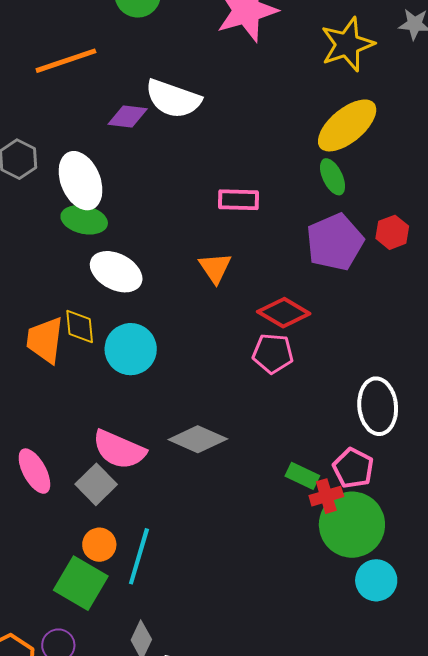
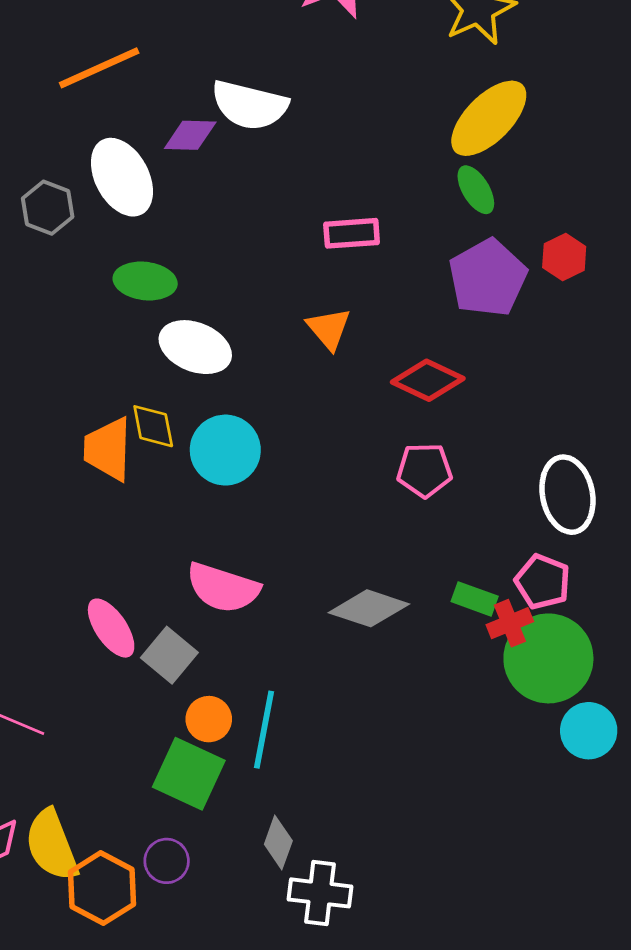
white ellipse: (81, 181) -> (122, 177), moved
pink pentagon: (273, 353) -> (424, 470), moved
gray diamond: (198, 439) -> (369, 608), moved
gray square: (96, 484) -> (169, 655), moved

